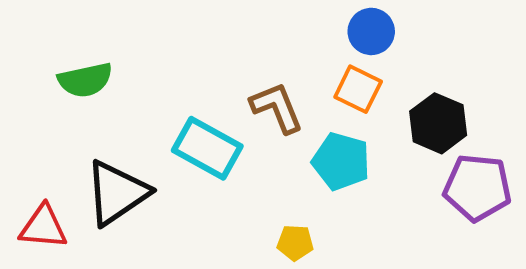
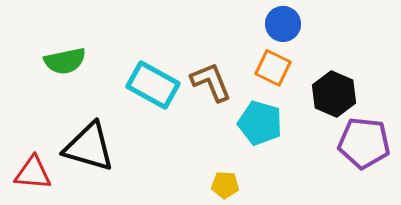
cyan rectangle: (207, 148) -> (153, 85), moved
black triangle: (117, 193) -> (89, 147), turned 50

